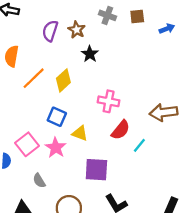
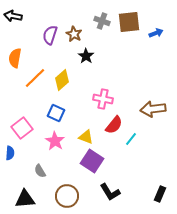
brown square: (137, 17) -> (129, 22), size x1.6
yellow triangle: (80, 133) -> (86, 137), moved
pink square: (27, 144) -> (22, 128), moved
purple square: (96, 170) -> (92, 161), turned 30

